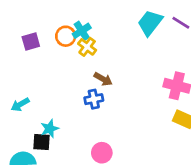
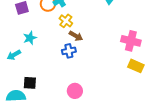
yellow cross: (87, 47) -> (66, 21), moved
cyan star: (50, 129) -> (30, 38), moved

